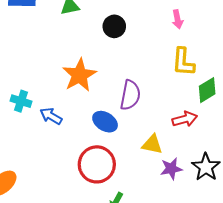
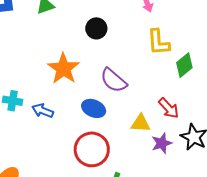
black circle: (114, 26) -> (96, 28), moved
purple semicircle: (130, 95) -> (114, 80), turned 128
red arrow: (185, 119) -> (169, 108), moved, turned 70

